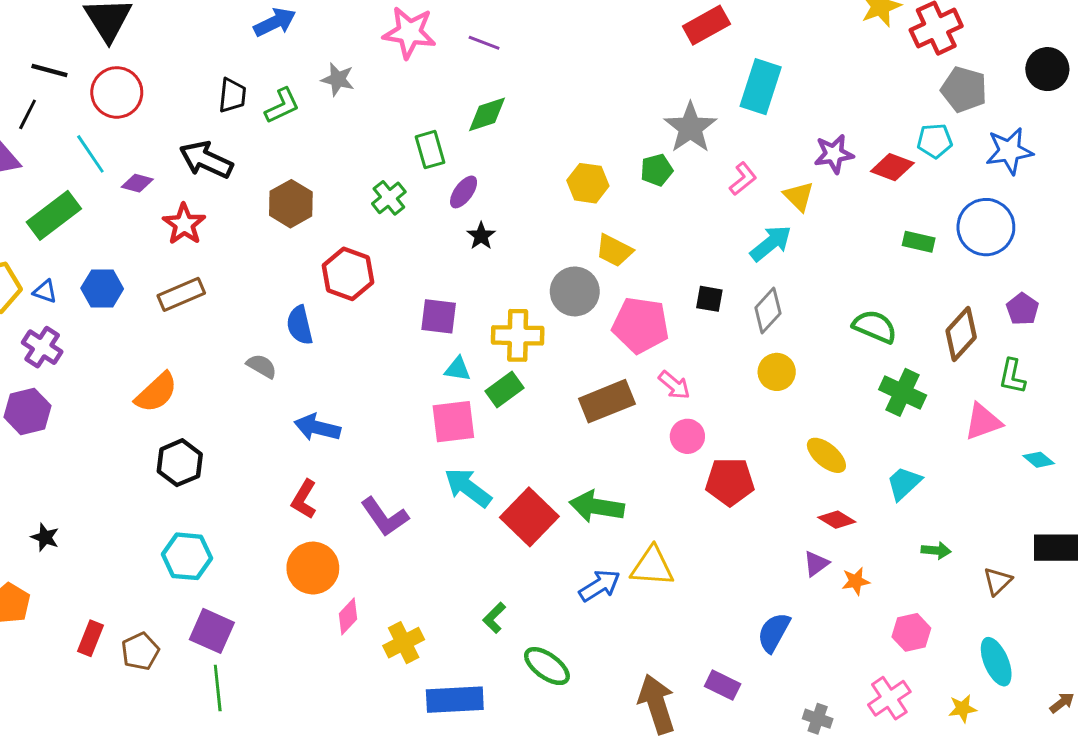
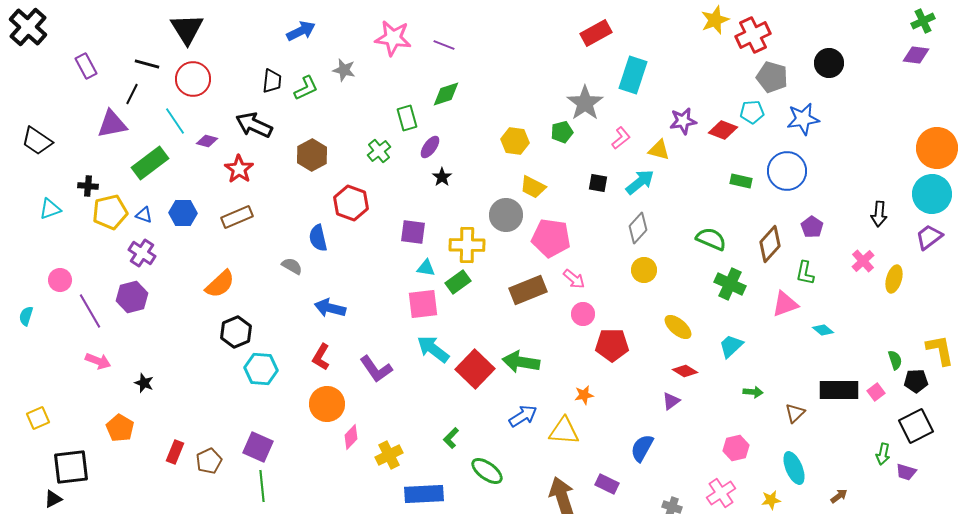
yellow triangle: (799, 196) -> (659, 150), turned -30
black square: (709, 299) -> (598, 183), moved
cyan hexagon: (187, 556) -> (261, 369), moved
yellow triangle: (652, 567) -> (564, 431), moved
orange star: (856, 581) -> (584, 395), moved

